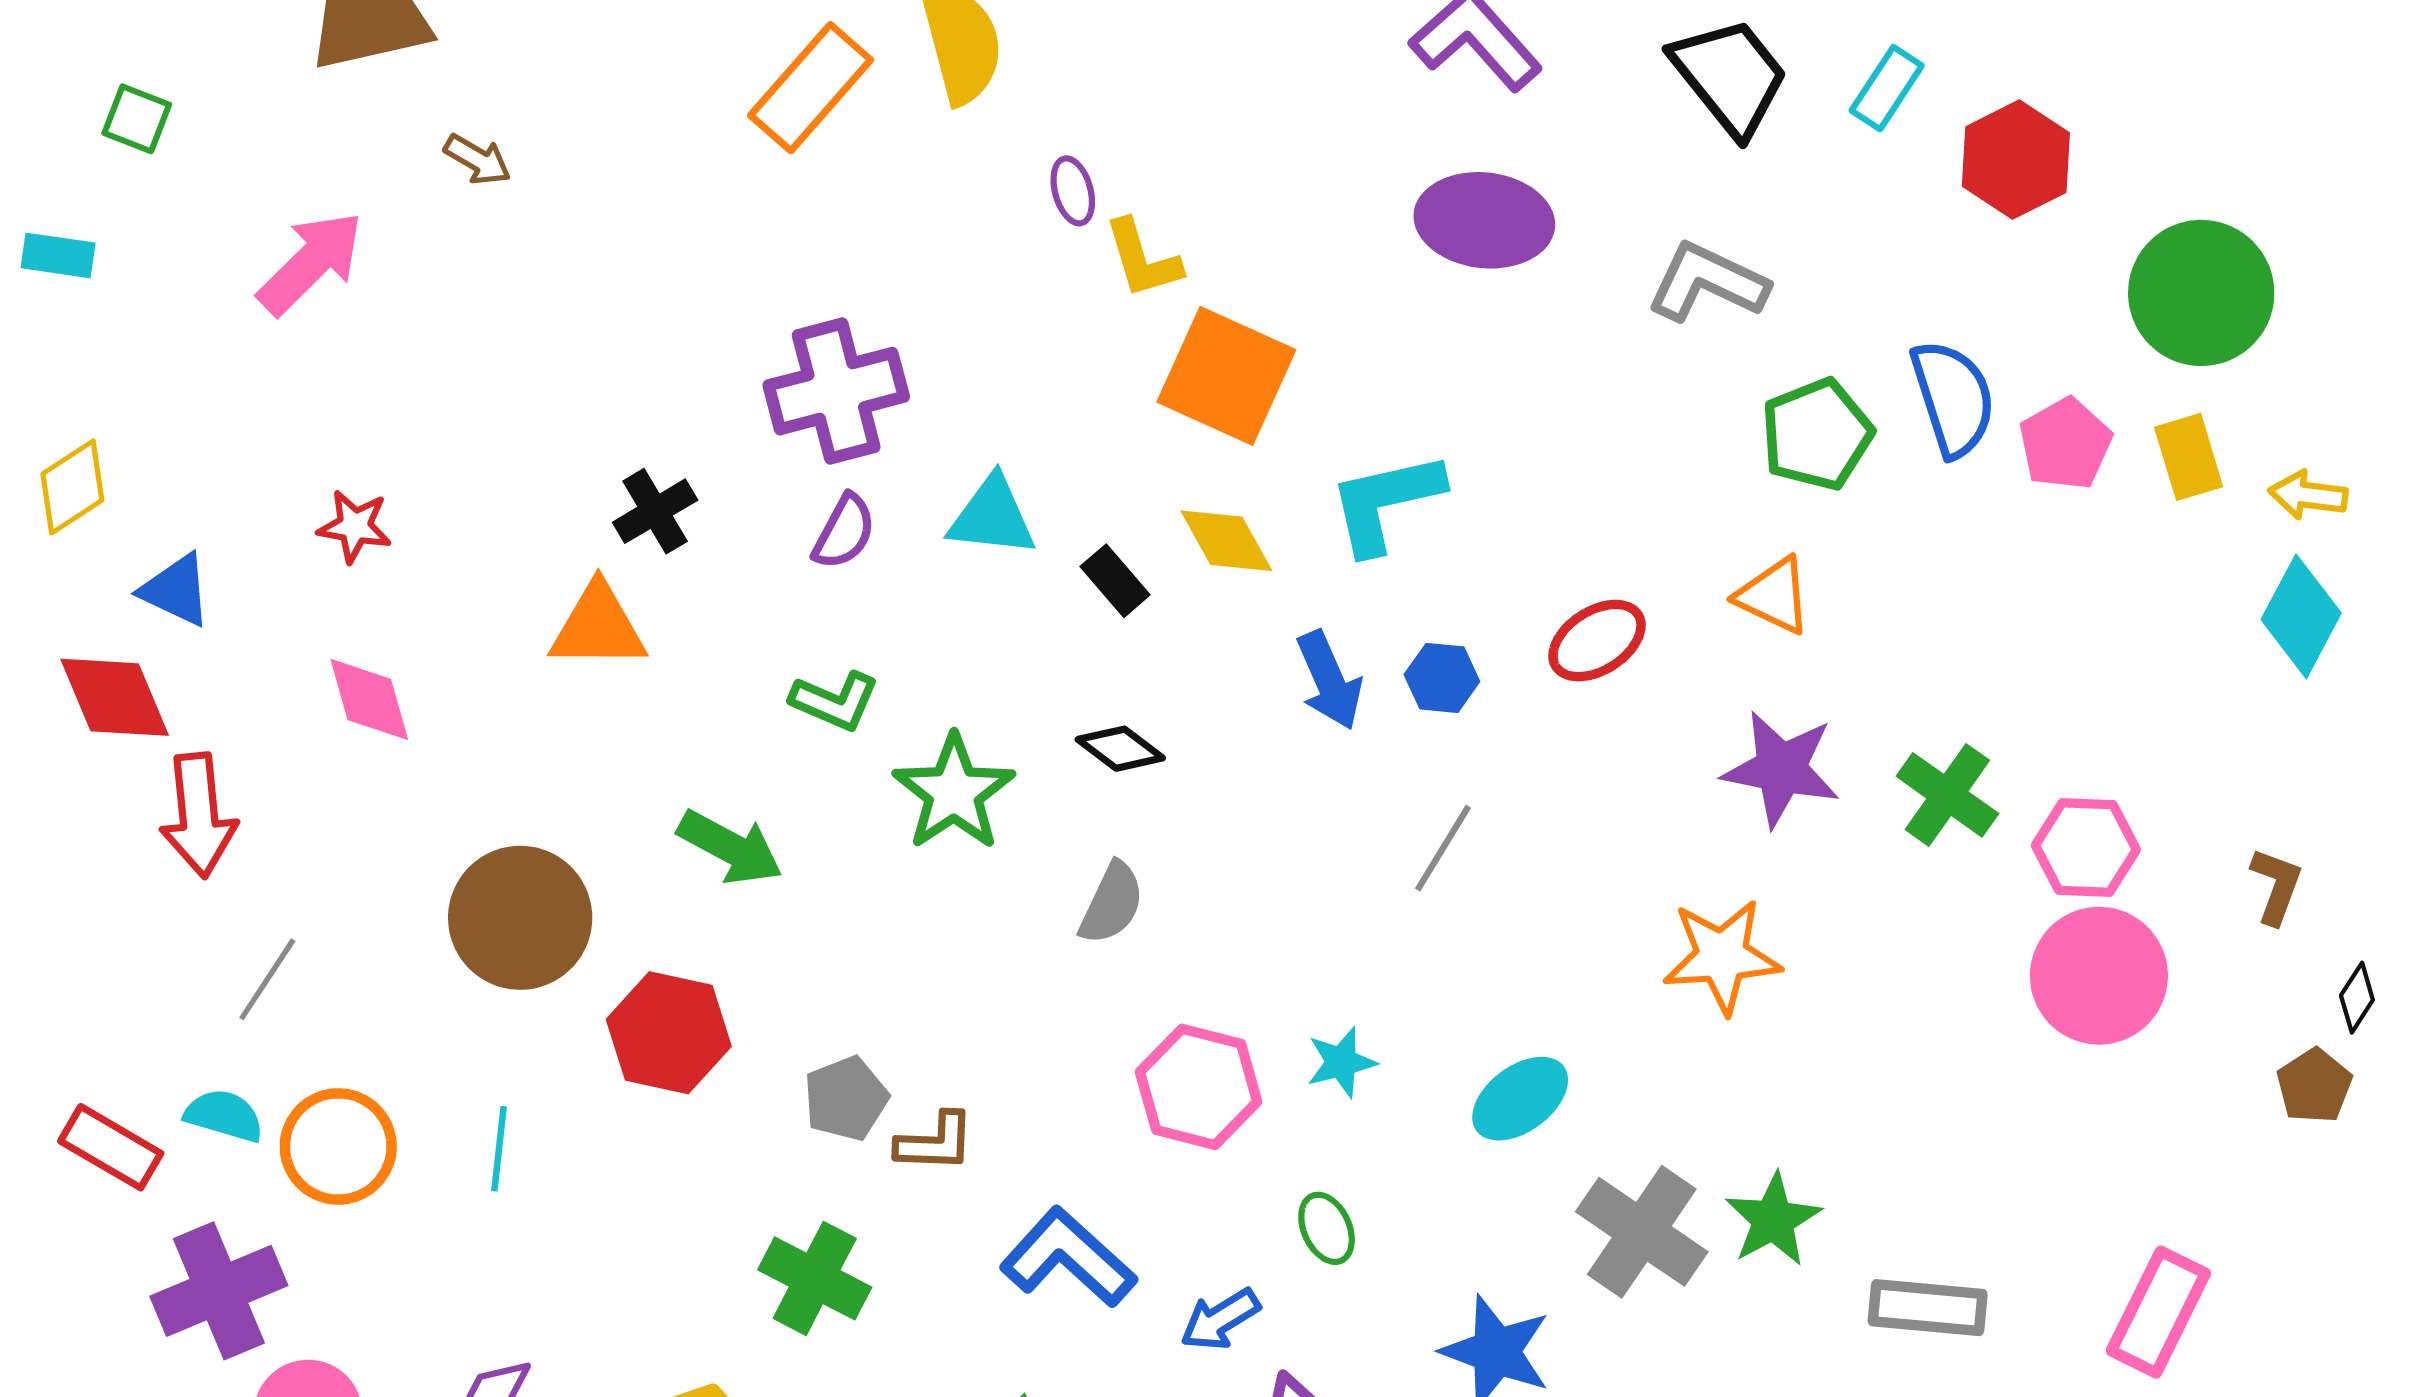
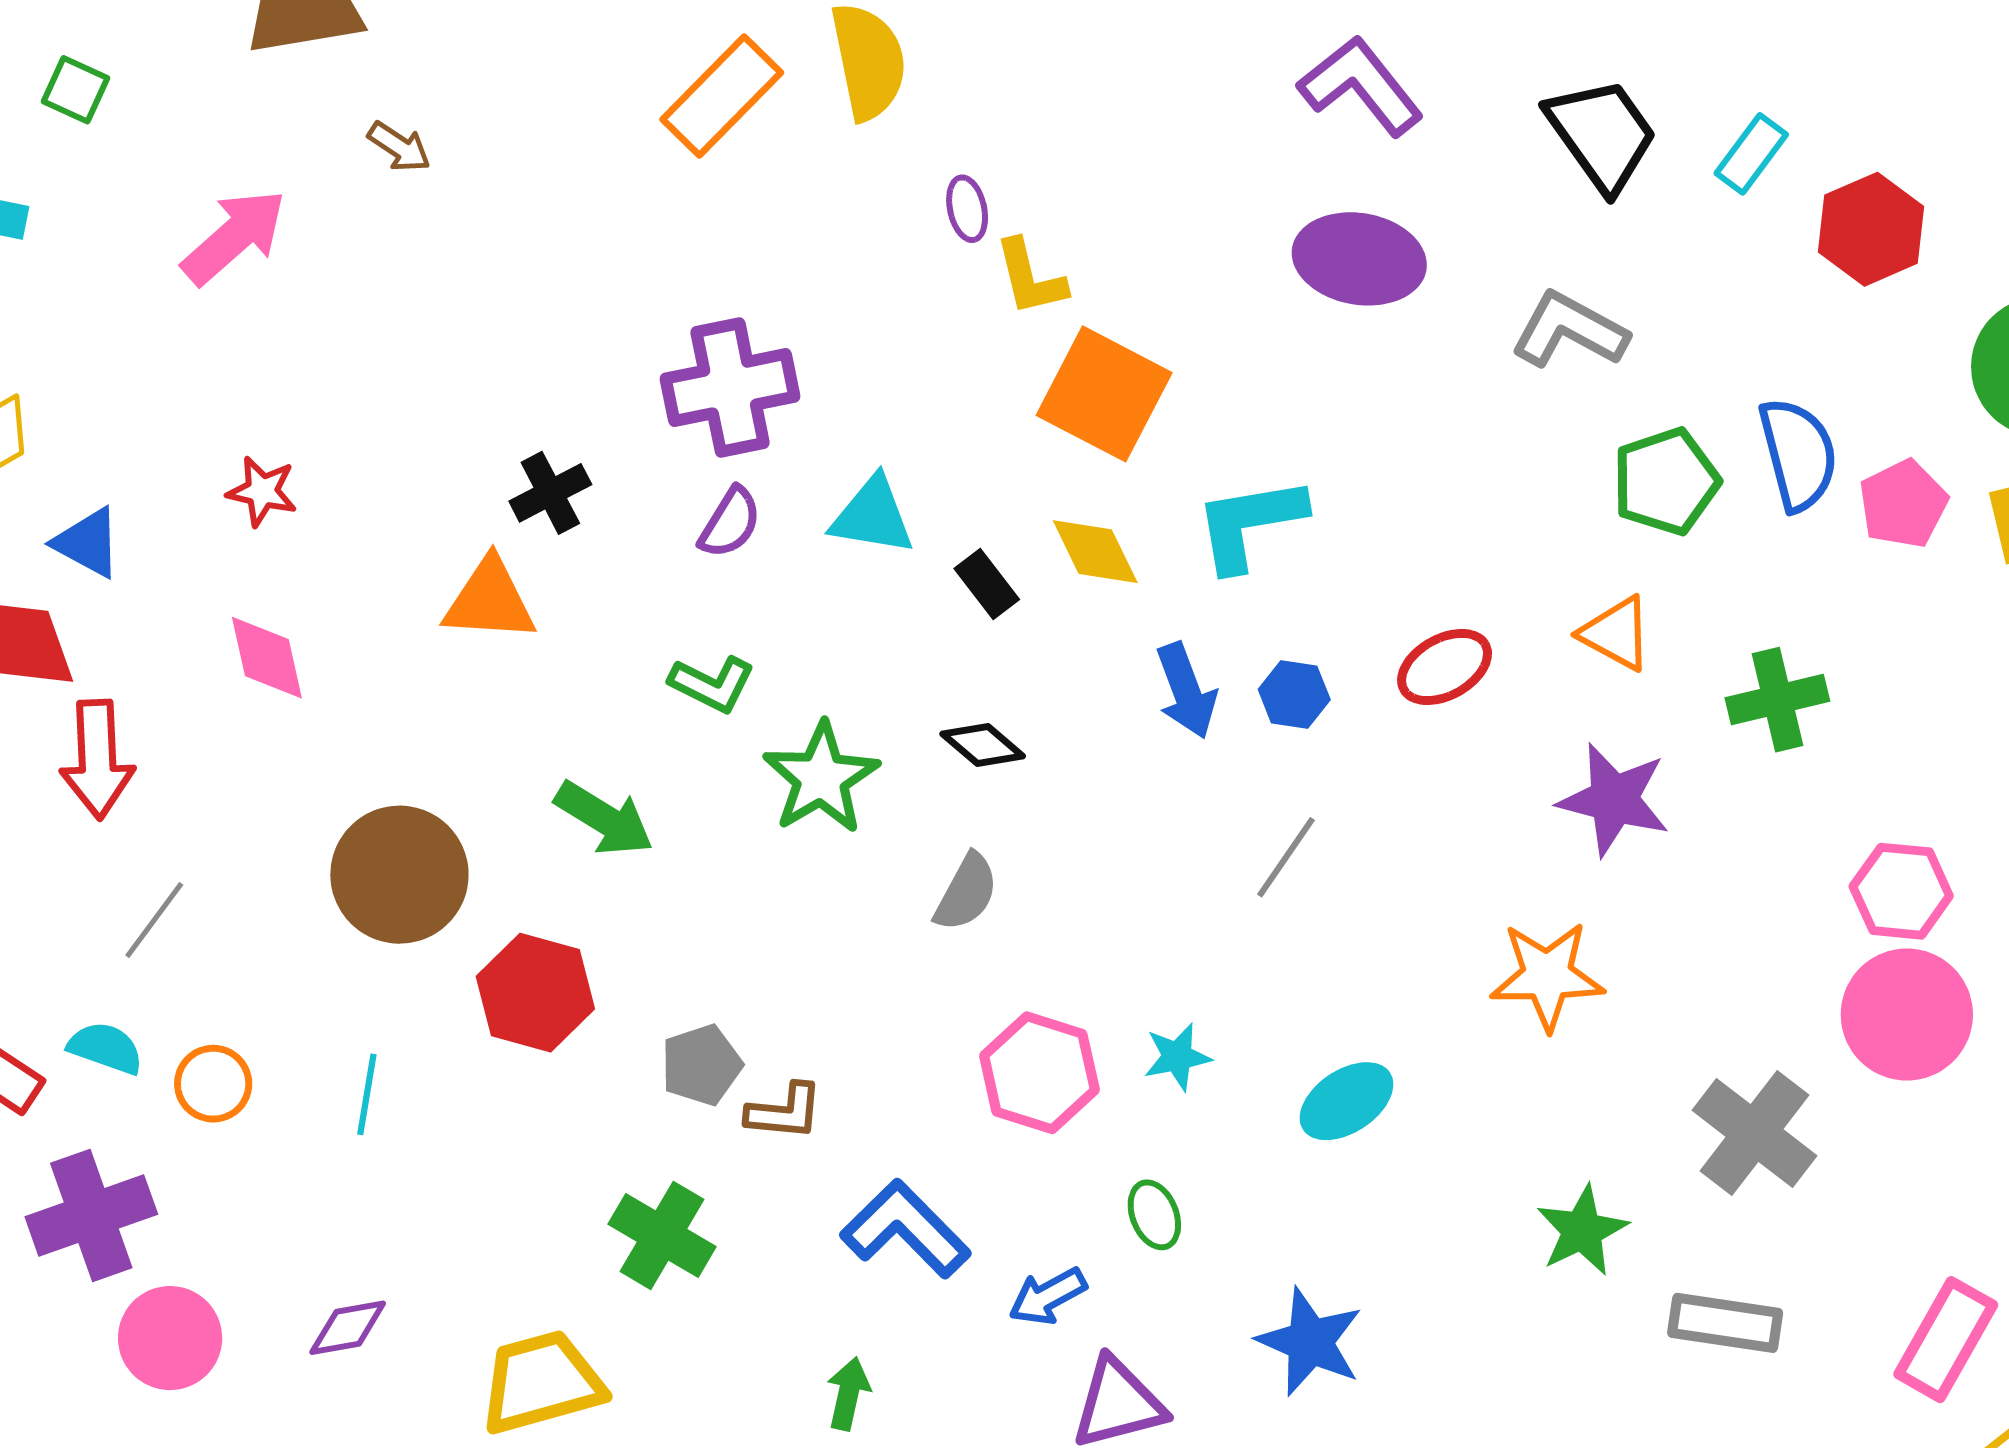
green cross: (1947, 795) -> (1777, 700), moved, turned 38
orange circle: (338, 1146) -> (213, 1084), size x0.7
gray cross: (1642, 1232) -> (1755, 1133), moved

